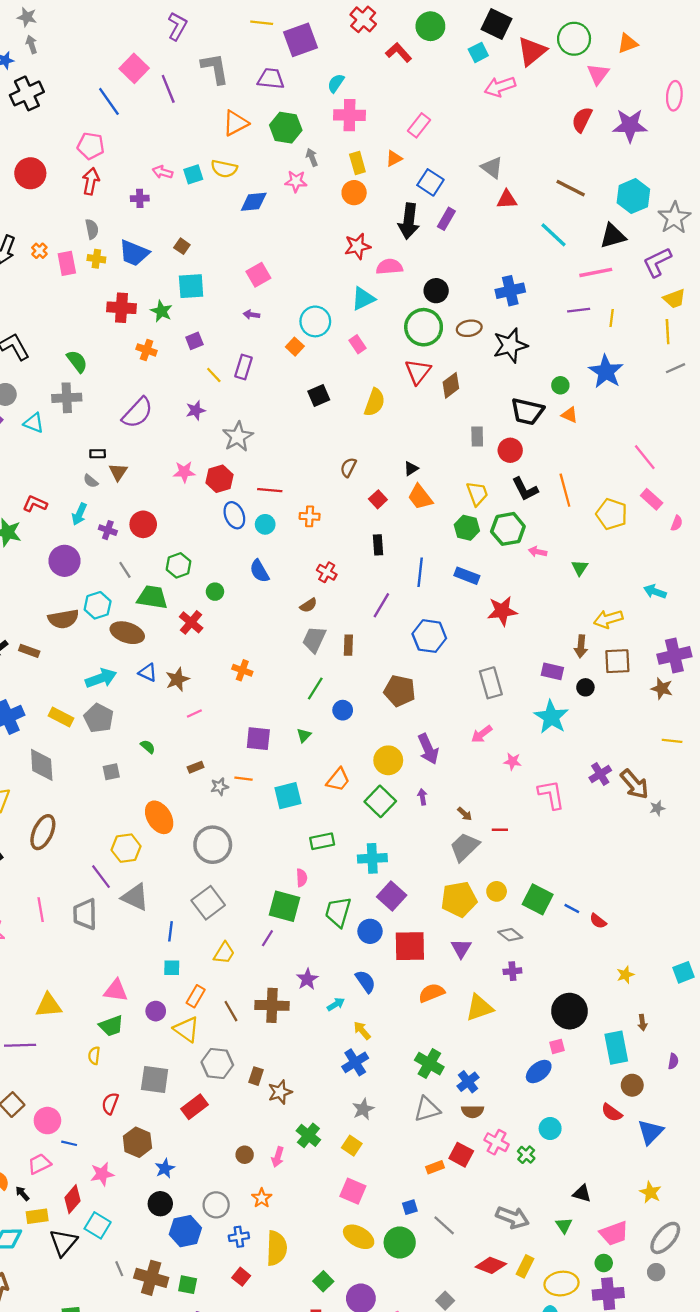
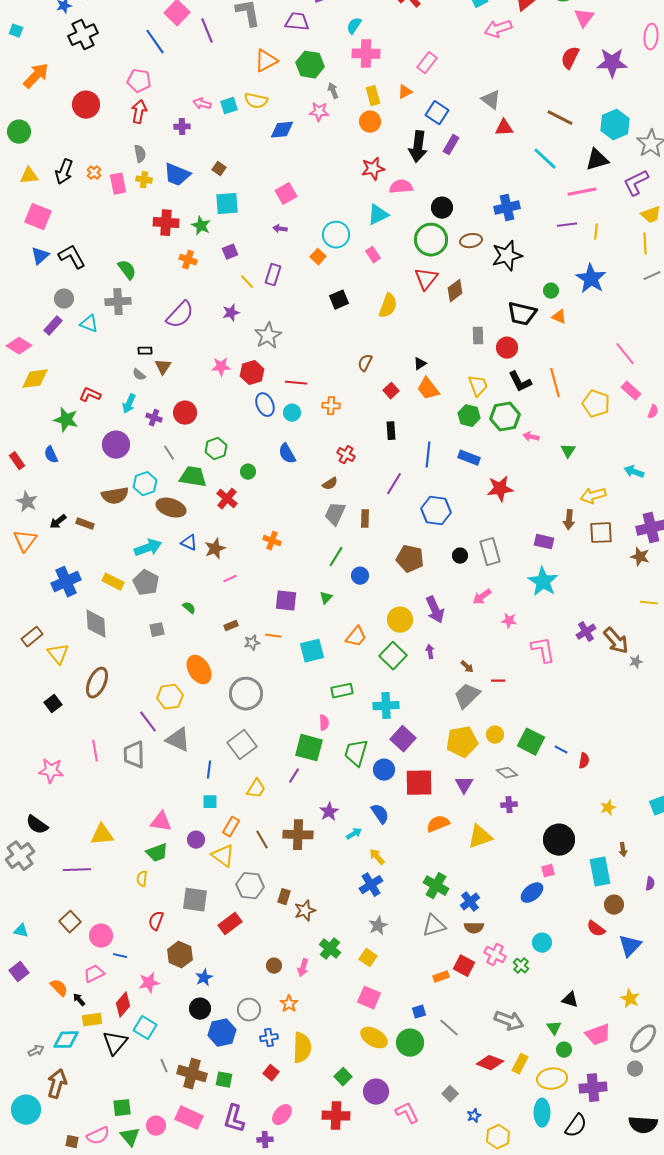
black circle: (585, 687) -> (460, 556), moved
red semicircle: (598, 921) -> (584, 761), turned -119
green circle: (604, 1263) -> (564, 1050), moved

